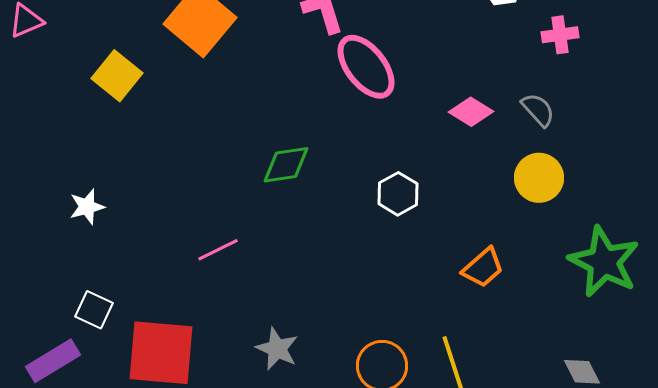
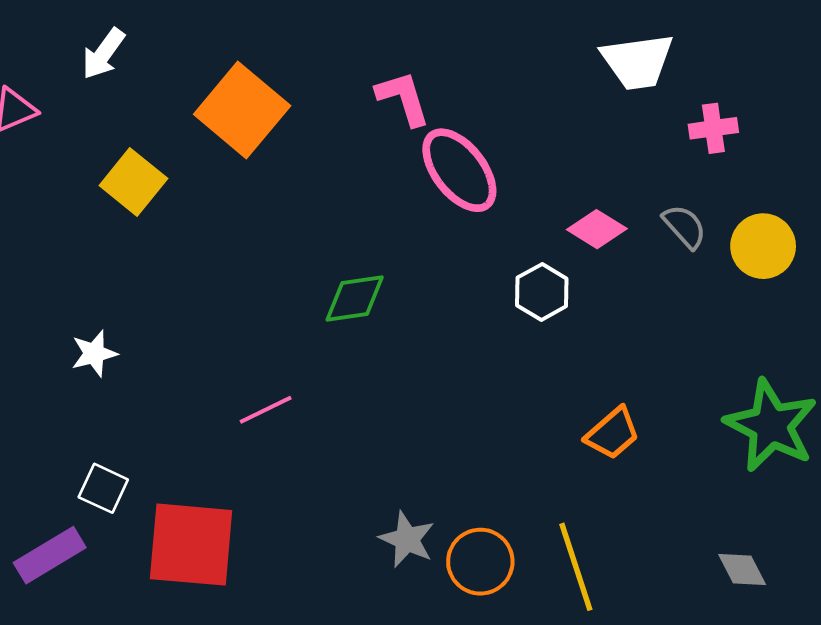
yellow circle: (539, 178) -> (763, 246), moved
white hexagon: (398, 194) -> (542, 292), moved
gray star: (277, 349) -> (407, 539), moved

